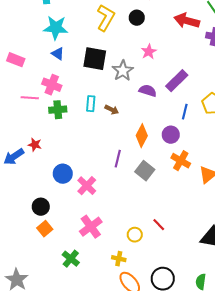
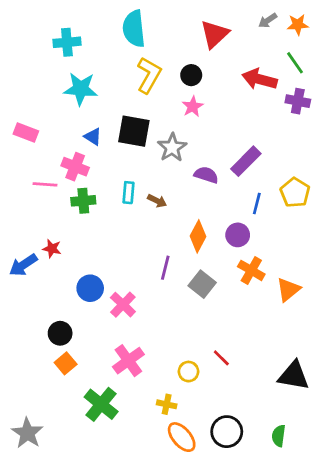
pink star: (149, 52) -> (193, 107), moved
blue triangle: (58, 54) -> (93, 137), moved
green cross: (71, 259) -> (101, 404), size x1.4

